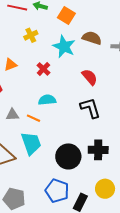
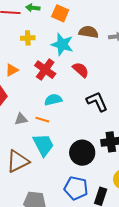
yellow cross: (31, 35) -> (28, 38), turned 32
red cross: (43, 69) -> (45, 70), size x1.5
red semicircle: (90, 77) -> (81, 70), moved

